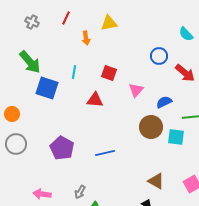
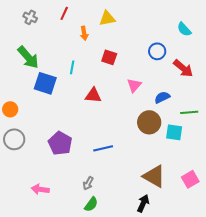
red square: (109, 73) -> (109, 57), moved
brown triangle: (156, 181) -> (154, 176), size x1.4
gray arrow: (80, 192) -> (88, 183), moved

